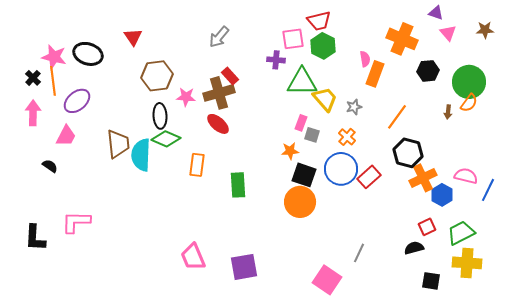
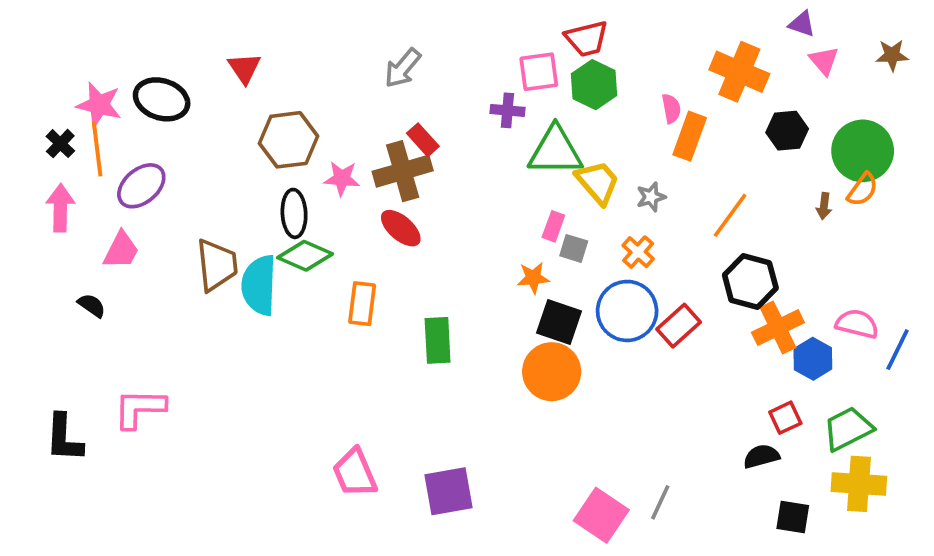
gray line: (359, 253) -> (660, 502), moved

